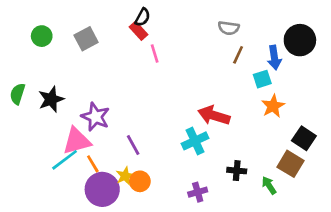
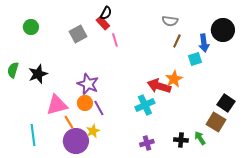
gray square: (86, 39) -> (78, 34), moved
orange star: (273, 106) -> (174, 79), moved
purple star: (95, 117) -> (88, 84), moved
cyan line: (65, 160) -> (33, 135), moved, turned -60
black cross: (237, 171) -> (181, 140), moved
orange circle: (140, 181) -> (85, 103), moved

